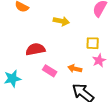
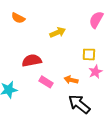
yellow arrow: (61, 21) -> (58, 32), turned -35

